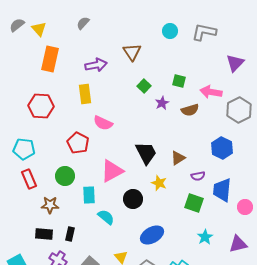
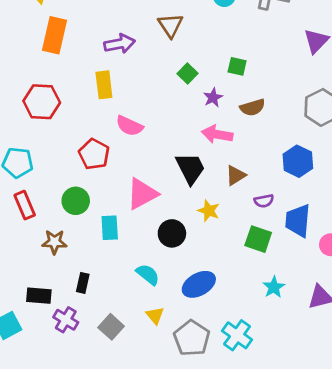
pink arrow: (211, 92) -> (217, 134), moved
cyan semicircle: (106, 217) -> (148, 274), moved
black rectangle: (44, 234) -> (39, 296), moved

